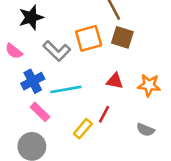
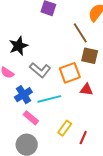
orange square: (89, 38) -> (70, 73), moved
red line: (104, 114) -> (83, 138), moved

